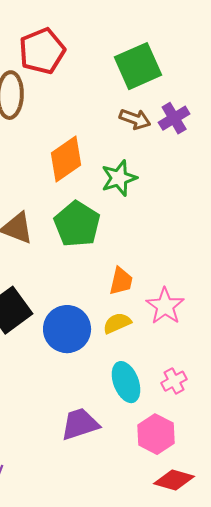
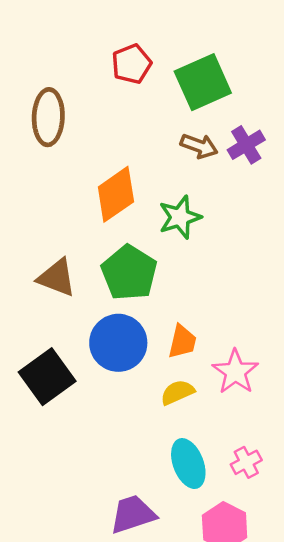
red pentagon: (42, 51) -> (132, 64), moved, size x0.7
blue circle: (67, 329) -> (118, 343), moved

